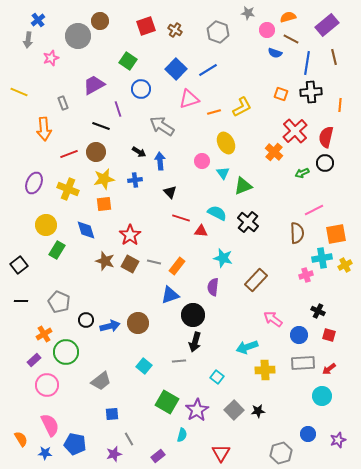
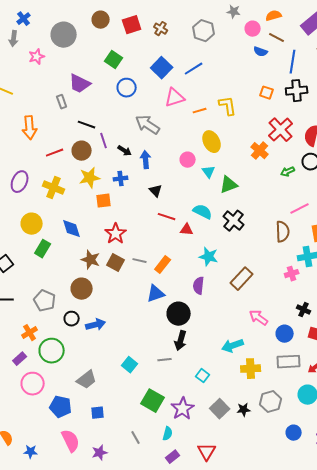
brown circle: (100, 21) -> (101, 20), moved
purple trapezoid: (94, 85) -> (80, 84), turned -125
gray rectangle: (63, 103) -> (62, 102), moved
yellow L-shape: (242, 107) -> (228, 106), turned -70
purple line: (118, 109) -> (104, 141), moved
orange square: (104, 204) -> (104, 201), moved
brown circle: (138, 323) -> (82, 289), moved
pink semicircle: (50, 425) -> (71, 441), moved
gray line: (129, 439) -> (136, 438), moved
blue pentagon: (75, 444) -> (61, 407), moved
gray hexagon: (281, 453) -> (271, 402), moved
purple rectangle: (158, 456) -> (173, 457), moved

